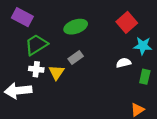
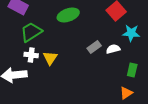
gray rectangle: (76, 58) -> (94, 47), moved
green rectangle: (145, 77) -> (132, 70), moved

